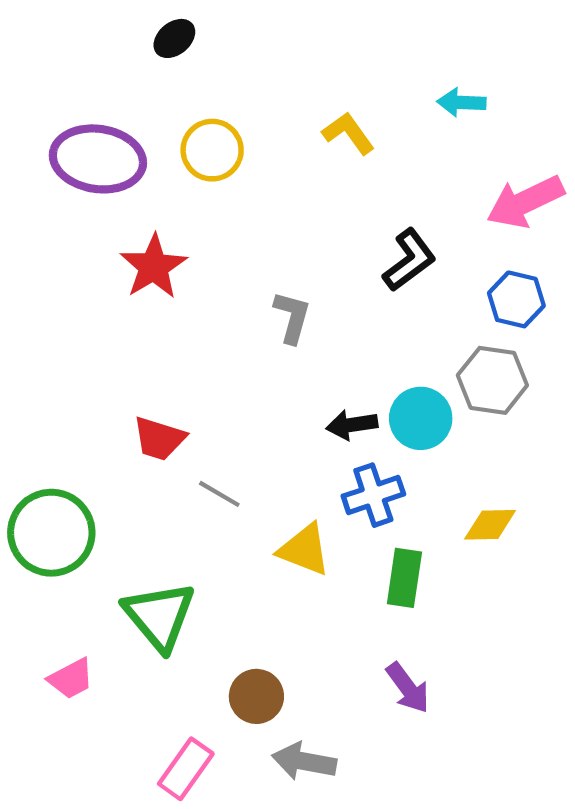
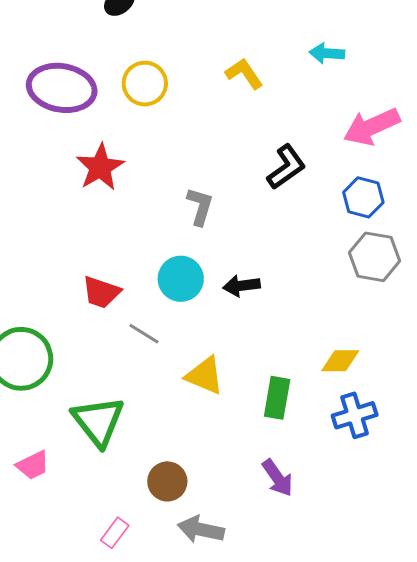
gray hexagon: (492, 380) -> (375, 257), moved
cyan circle: (421, 418) -> (181, 279), moved
blue cross: (373, 495) -> (355, 415), moved
pink rectangle: (186, 769) -> (115, 533), size x0.7

